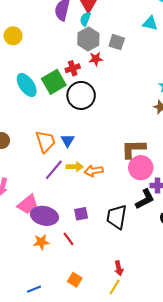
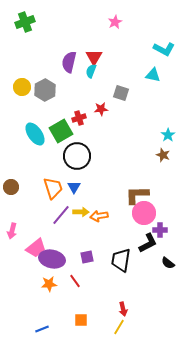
gray hexagon: (88, 39) -> (45, 90), moved
black circle: (81, 95) -> (77, 156), moved
orange square: (75, 280) -> (81, 320), turned -32

